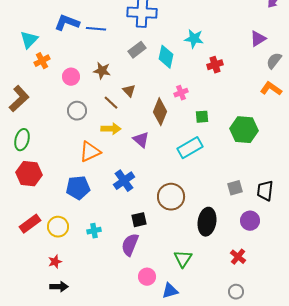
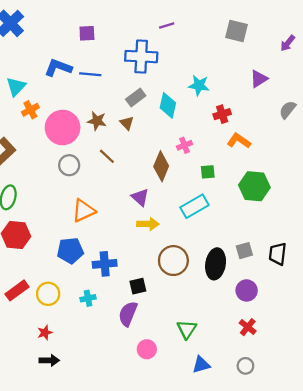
purple triangle: (258, 39) -> (259, 79), moved
pink circle: (71, 77) -> (63, 128), size x1.8
orange L-shape: (271, 89) -> (239, 141), moved
brown triangle: (129, 91) -> (127, 123), moved
yellow arrow: (111, 129) -> (148, 224), moved
blue cross: (124, 181) -> (105, 264), moved, turned 30
purple circle: (250, 221) -> (247, 290), moved
black ellipse: (207, 222) -> (216, 264), moved
blue triangle: (170, 291) -> (201, 365), moved

